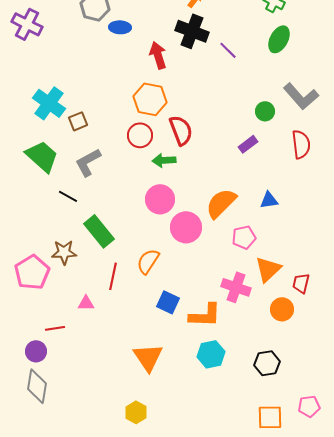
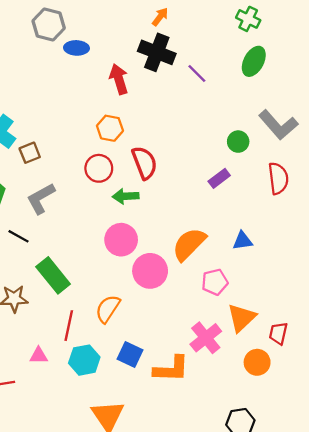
orange hexagon: (150, 99) -> (110, 128), size x0.7
pink cross: (236, 287) -> (206, 338), turned 32
cyan hexagon: (211, 354) -> (84, 360), moved

